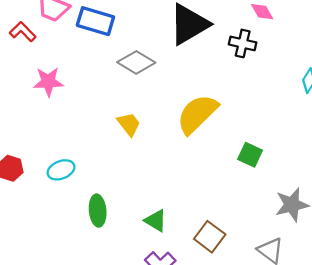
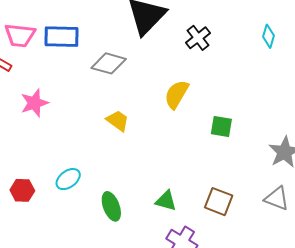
black cross: (243, 43) -> (198, 38), moved, turned -35
yellow semicircle: (197, 114) -> (177, 94), size x0.7
green square: (250, 155) -> (221, 126), moved

